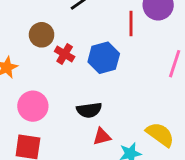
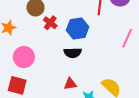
black semicircle: (89, 110) -> (73, 53), moved

